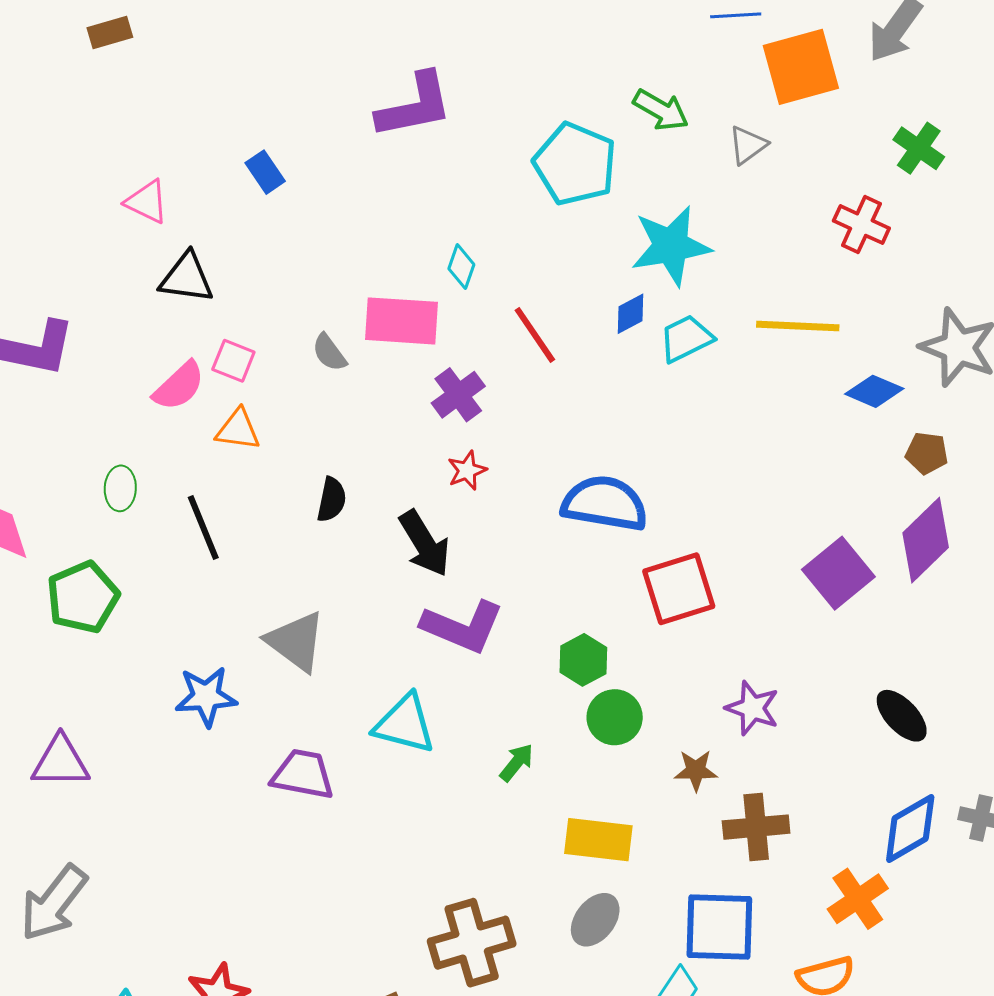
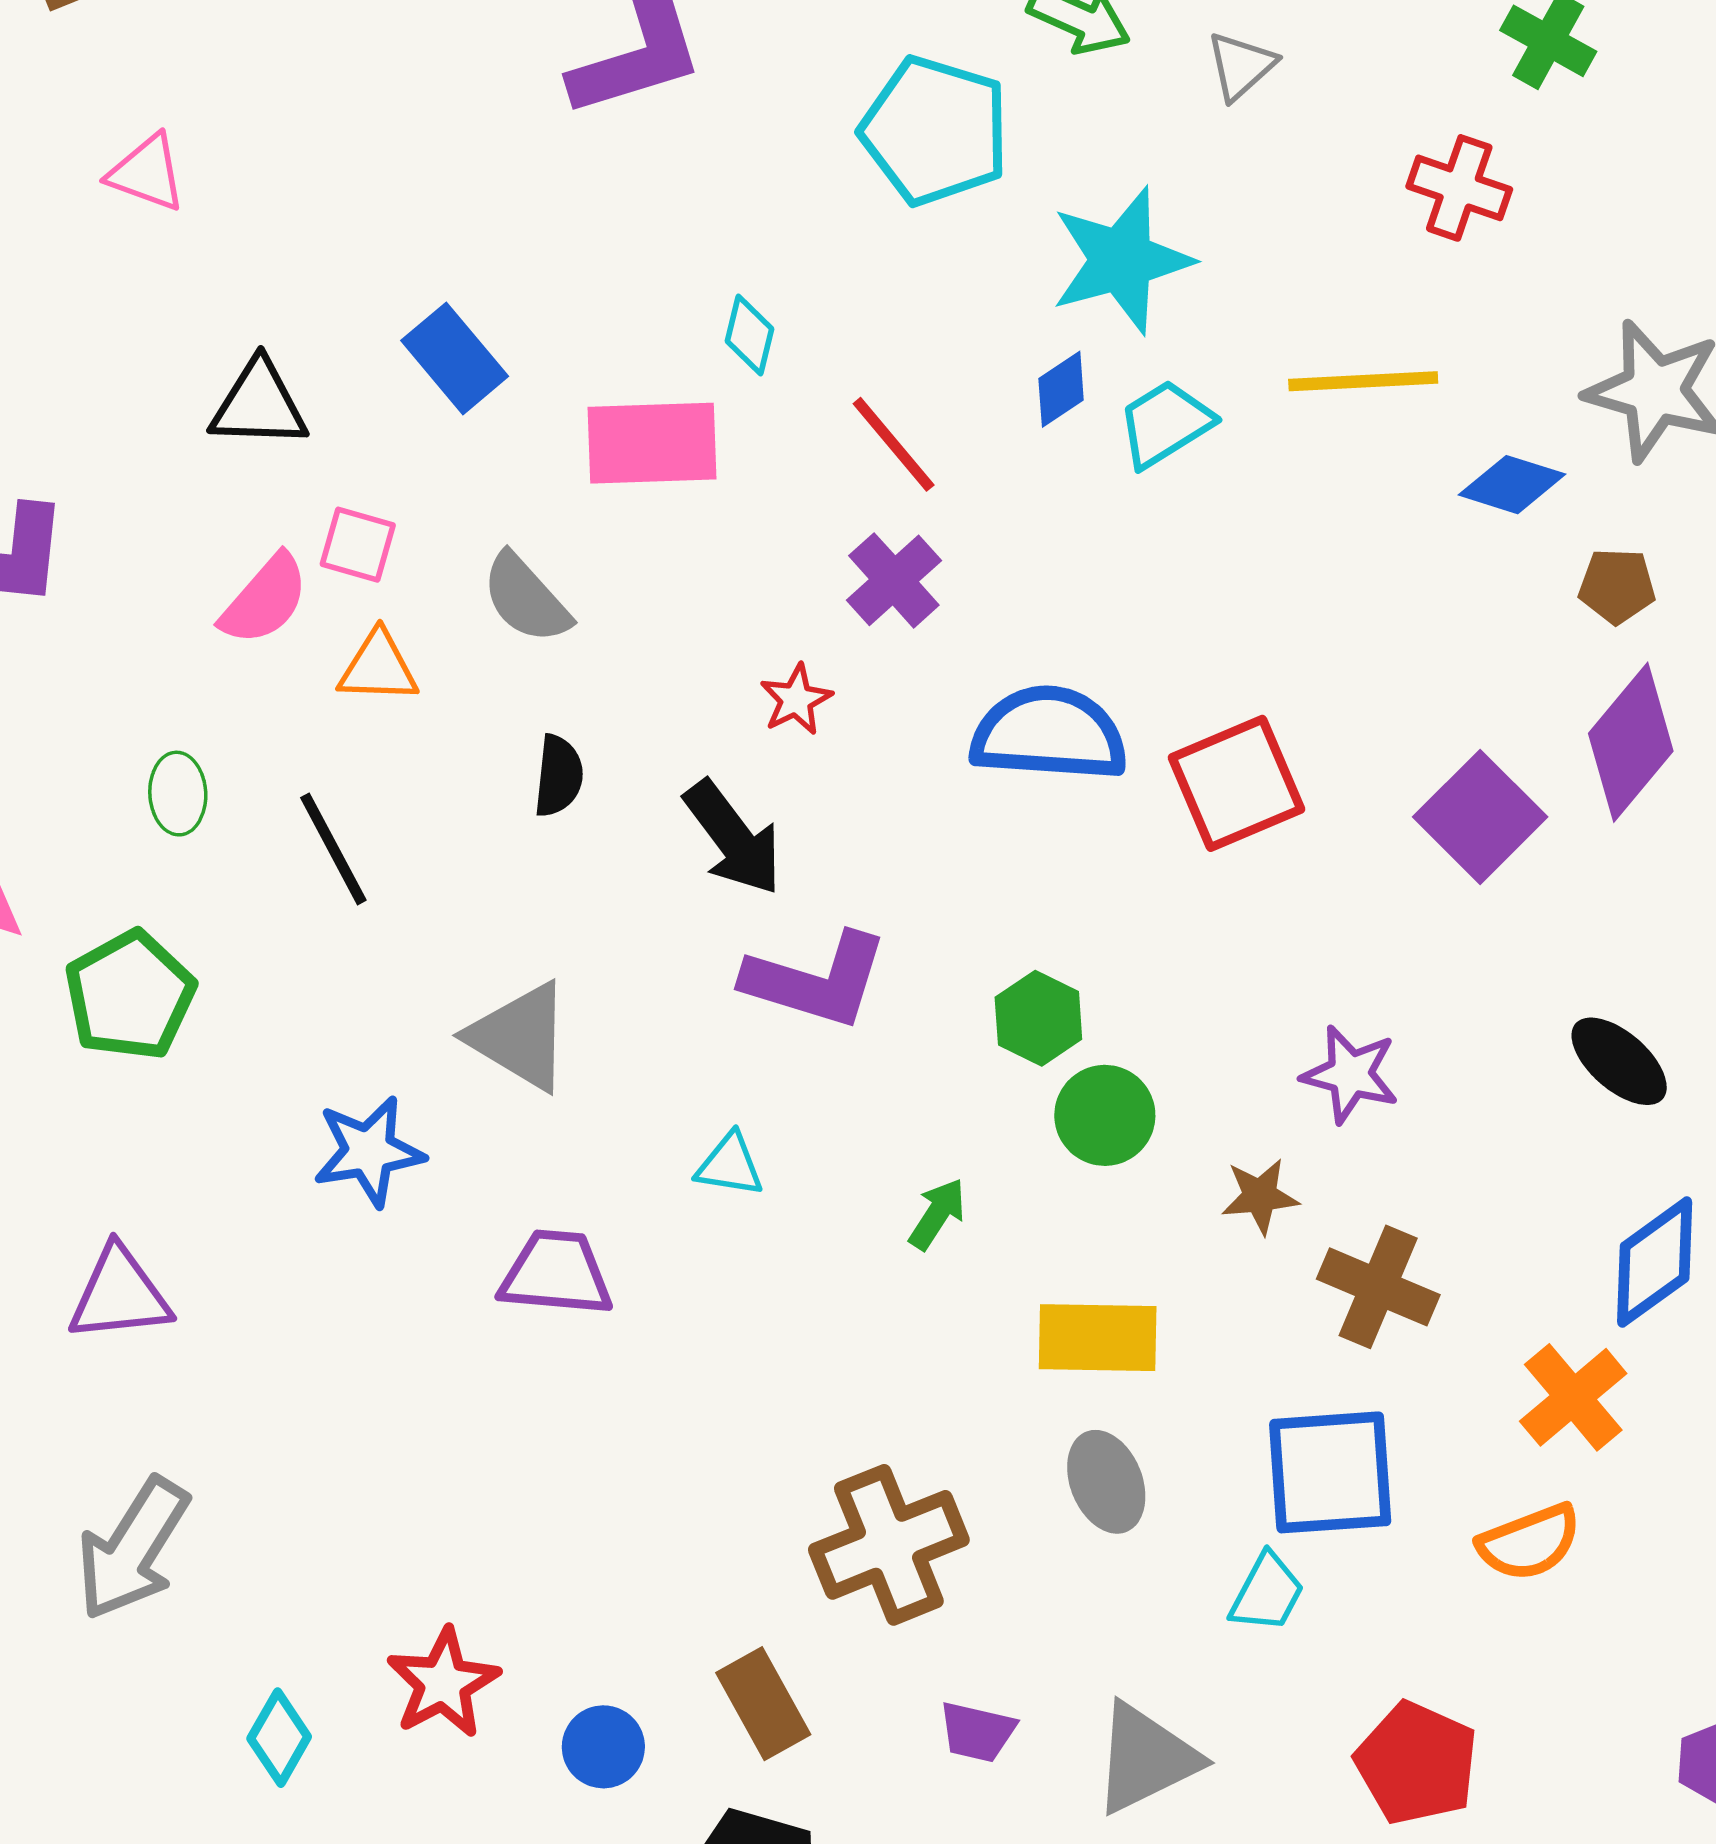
blue rectangle: (265, 172) -> (455, 358), moved, size x1.4
pink triangle: (147, 202) -> (147, 173), moved
gray semicircle: (329, 353) -> (526, 598), moved, size x1.4
purple cross: (458, 395) -> (894, 580), moved
red square: (679, 589) -> (1236, 783), moved
cyan triangle: (405, 724) -> (730, 1165), size x0.6
brown cross: (756, 827) -> (1378, 1287), turned 34
gray ellipse: (595, 920) -> (1106, 1482), turned -54

